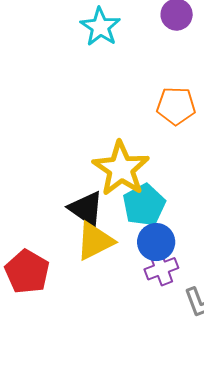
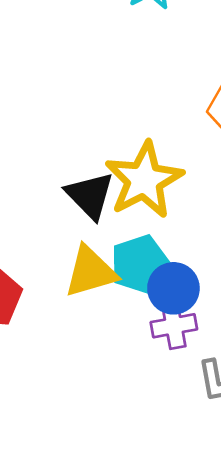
cyan pentagon: (144, 205) -> (140, 264), moved
black triangle: (86, 209) -> (90, 195), moved

